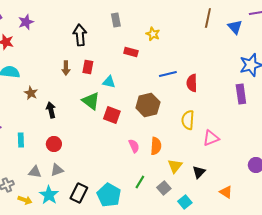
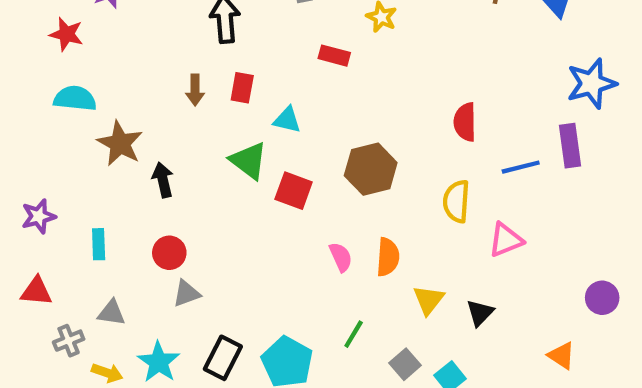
blue line: (168, 74) -> (521, 167), moved
brown star: (31, 93) -> (120, 143), size x1.5
gray triangle: (57, 170) -> (186, 293), moved
gray triangle: (35, 172) -> (111, 313), moved
gray square: (164, 188) -> (405, 364), moved
orange triangle: (226, 192) -> (561, 356), moved

